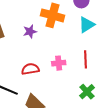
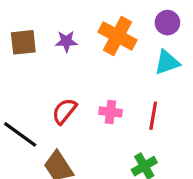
purple star: (30, 31) -> (66, 41), moved
red semicircle: (30, 69) -> (64, 111), turned -54

